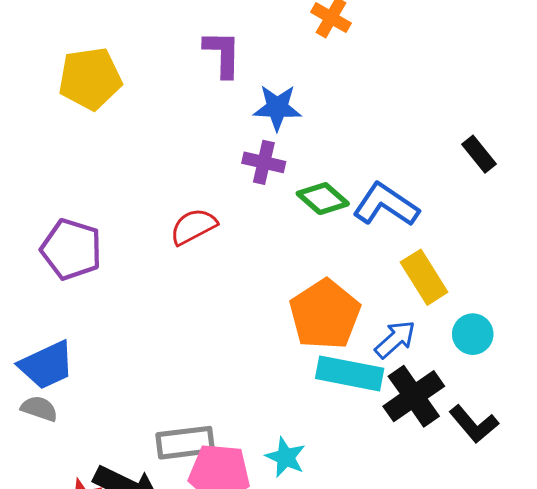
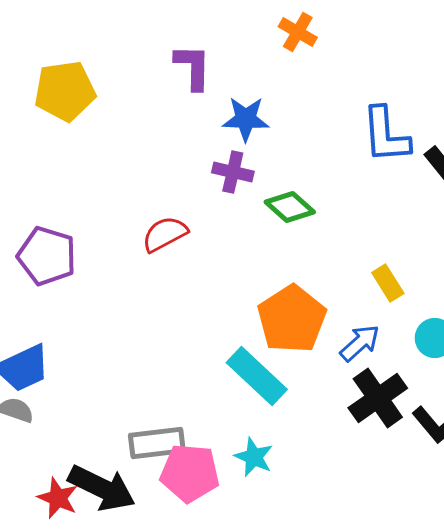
blue L-shape: (386, 205) -> (386, 135), moved, turned -128
yellow rectangle: (424, 277) -> (388, 283), size x0.7
cyan rectangle: (350, 373) -> (257, 376), moved, turned 32

